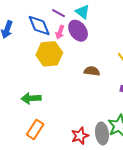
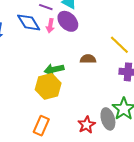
yellow hexagon: (49, 54) -> (48, 86), moved
green arrow: (31, 98) -> (54, 70), moved

